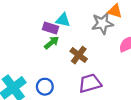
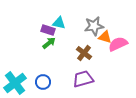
orange triangle: (115, 11) -> (105, 37), moved
brown cross: (79, 55) -> (84, 53), moved

